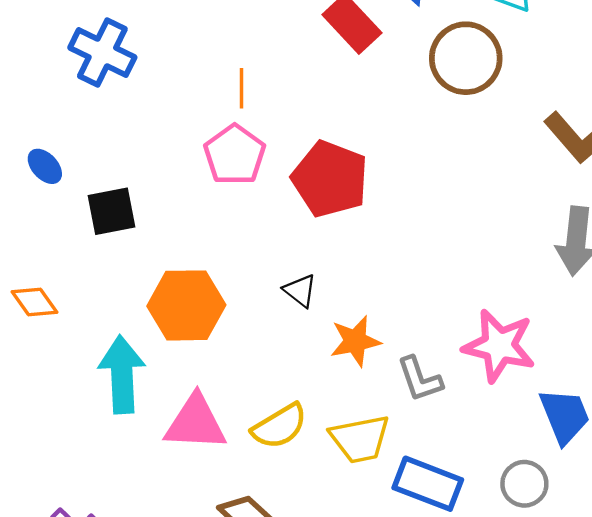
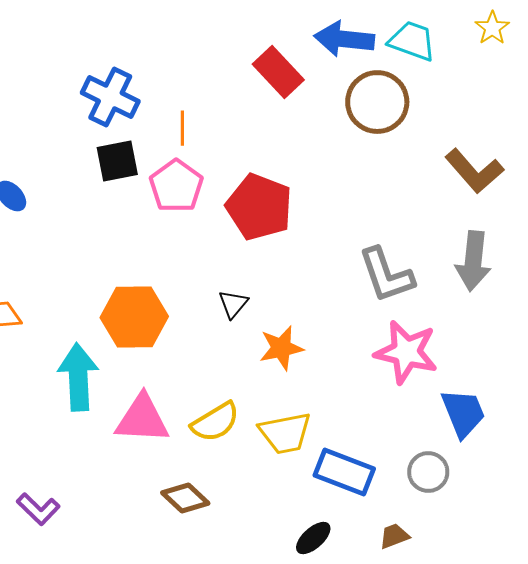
blue cross: (102, 52) -> (110, 97), moved
black square: (112, 211) -> (117, 161), moved
black triangle: (300, 291) -> (233, 304), turned 32
gray L-shape: (420, 379) -> (386, 275), moved, size x1.4

